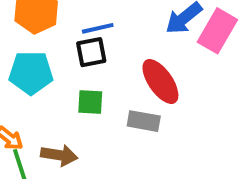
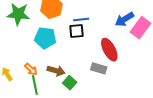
green square: (90, 102) -> (70, 83), moved, turned 32
brown arrow: (59, 155) -> (56, 71), moved

